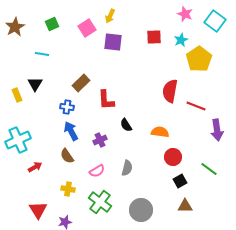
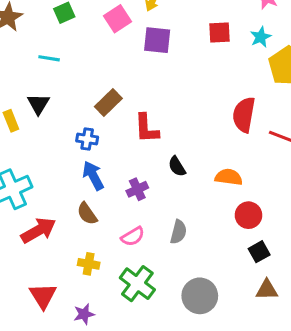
red arrow: (35, 167) -> (38, 230), size x1.6

